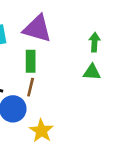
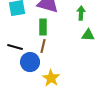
green arrow: (95, 42) -> (81, 13), moved

